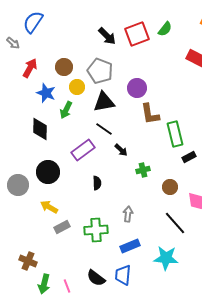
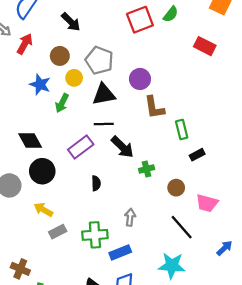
black arrow: (107, 36) -> (71, 22), moved
red arrow: (30, 68) -> (25, 44), moved
black diamond: (40, 129) -> (30, 140), moved, turned -30
black line: (104, 129) -> (104, 124), turned -36
green rectangle: (175, 134) -> (182, 129), size x0.7
black arrow: (121, 150) -> (122, 147), size x1.6
blue rectangle: (130, 246) -> (120, 252), moved

